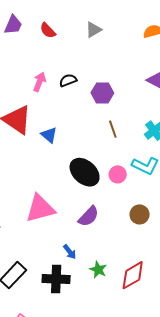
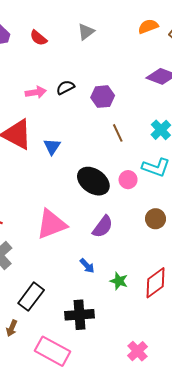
pink arrow: (39, 82) -> (36, 92), turned 66
blue triangle: (49, 135) -> (52, 147), turned 30
black cross: (56, 279) -> (79, 315), moved

